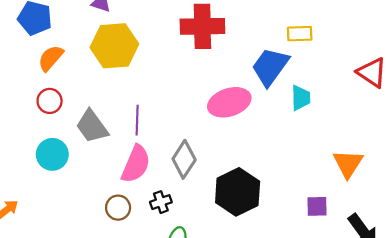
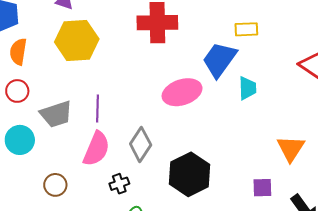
orange semicircle: (51, 58) -> (18, 52), turned -32
gray trapezoid: (92, 126) -> (56, 114), turned -72
brown circle: (118, 208) -> (55, 185), moved

